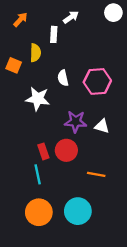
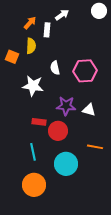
orange arrow: (20, 20) -> (30, 23), moved
red rectangle: (43, 151) -> (39, 122), moved, turned -64
orange line: (96, 174) -> (95, 147), moved
cyan circle: (78, 211) -> (66, 164), moved

